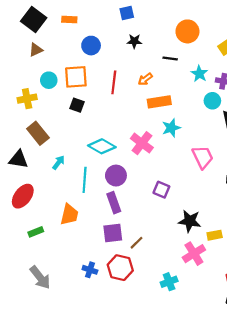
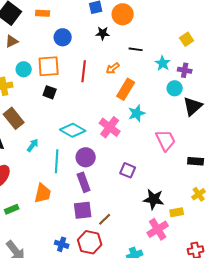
orange circle: (187, 31) -> (123, 14), moved
orange rectangle: (159, 102) -> (126, 89), turned -50

